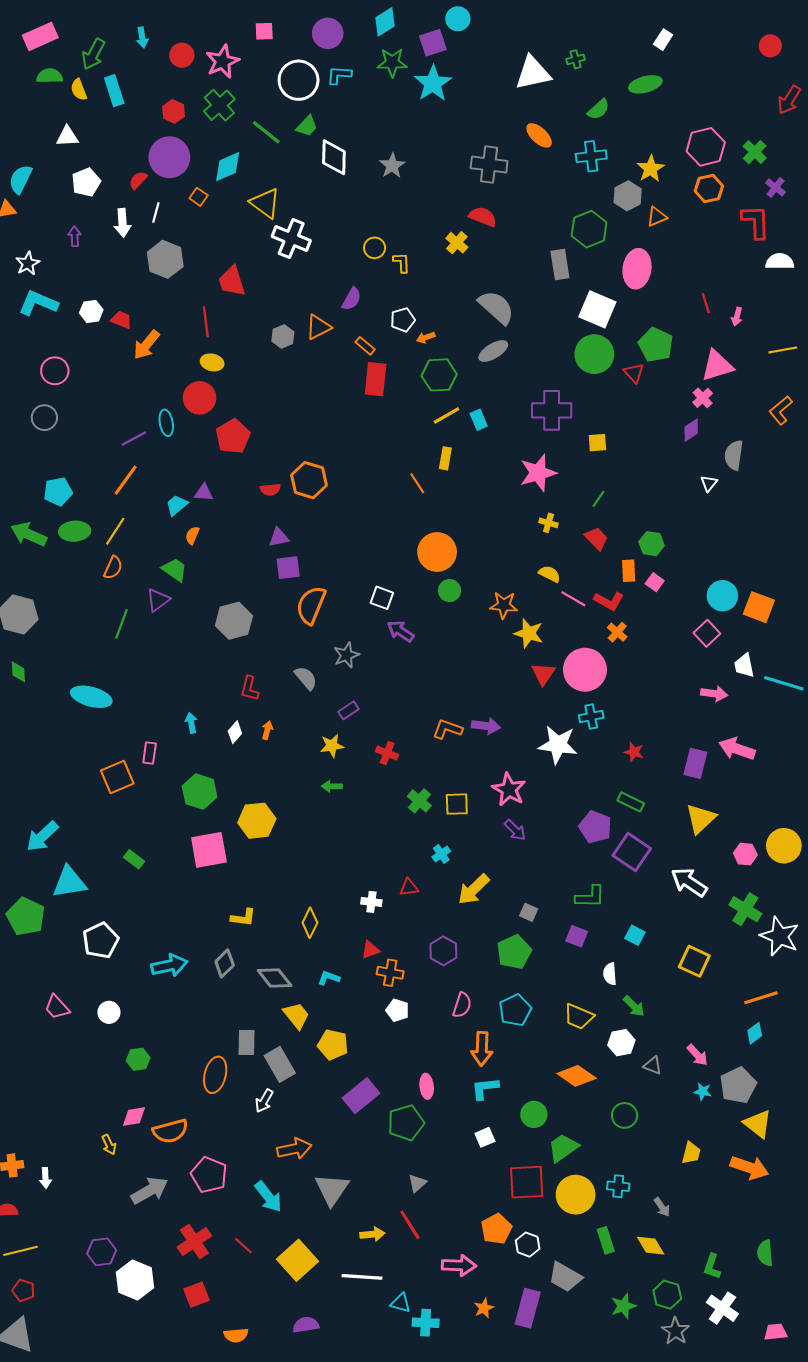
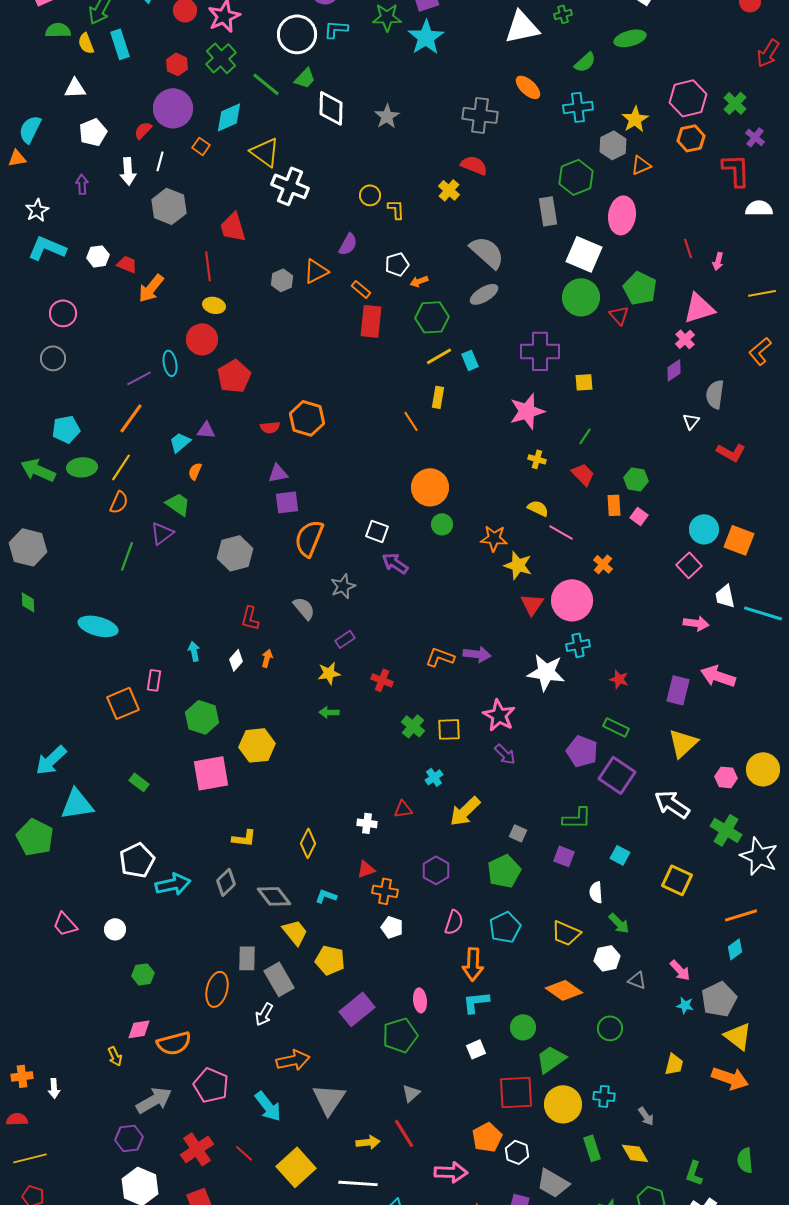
red L-shape: (609, 601) -> (731, 452), moved
white pentagon: (101, 940) -> (137, 860), moved
purple hexagon: (102, 1252) -> (129, 1138), moved

